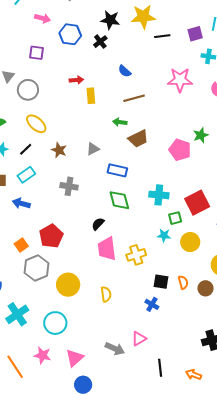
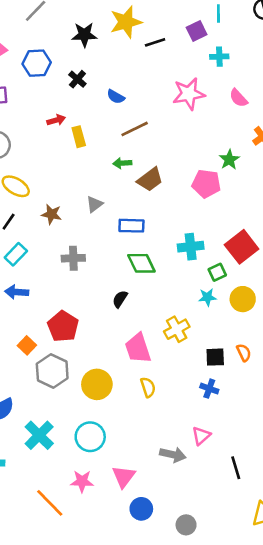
black cross: (100, 42) -> (77, 79), moved
pink trapezoid: (107, 249) -> (138, 348), moved

